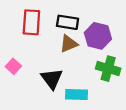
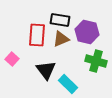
red rectangle: (31, 22) -> (37, 35), moved
cyan rectangle: (77, 94) -> (68, 84), turned 42

